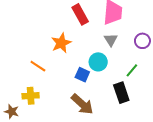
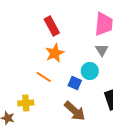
red rectangle: (80, 14) -> (52, 26), moved
orange line: (38, 66) -> (44, 77), moved

